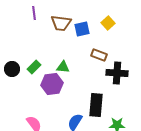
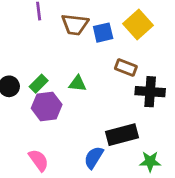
yellow square: (108, 23) -> (138, 25), size x1.5
purple hexagon: (52, 84) -> (47, 106), moved
black rectangle: (96, 105) -> (122, 135), turned 70

